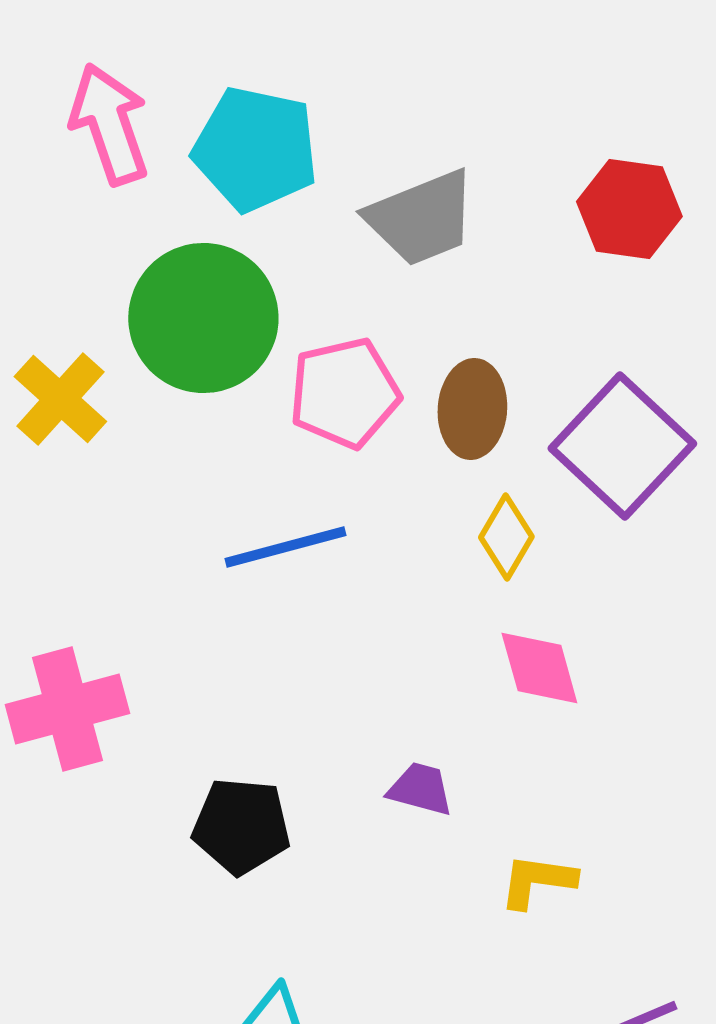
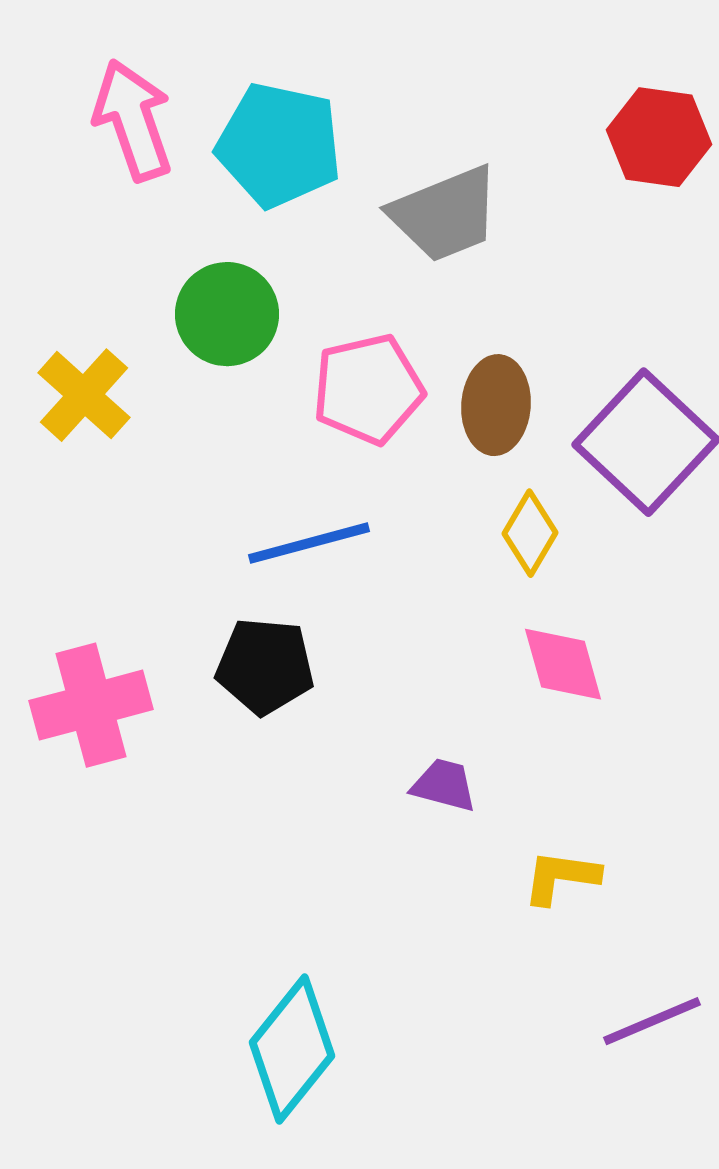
red hexagon: (629, 209) -> (659, 137), moved
green circle: (203, 318) -> (227, 314), size x0.7
black pentagon: (241, 826) -> (265, 666), moved

